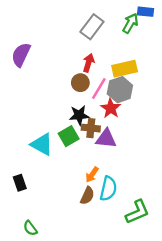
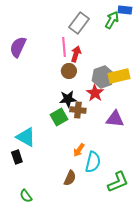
yellow rectangle: (125, 69) -> (119, 76), moved
pink line: (99, 88) -> (64, 47), moved, turned -36
purple triangle: (106, 139) -> (115, 119), moved
cyan triangle: (42, 144) -> (26, 137), moved
brown semicircle: (87, 196) -> (70, 178), moved

